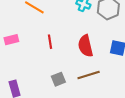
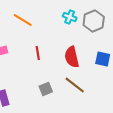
brown line: (89, 75) -> (75, 85), turned 55

